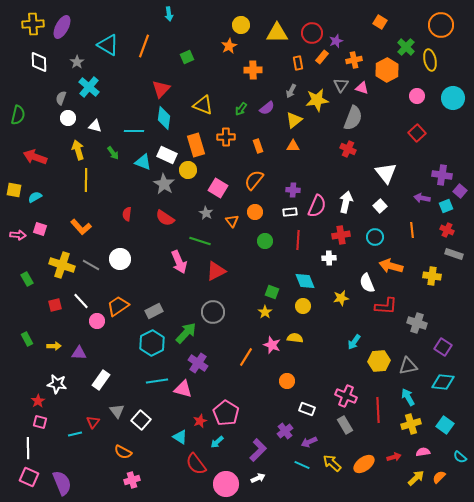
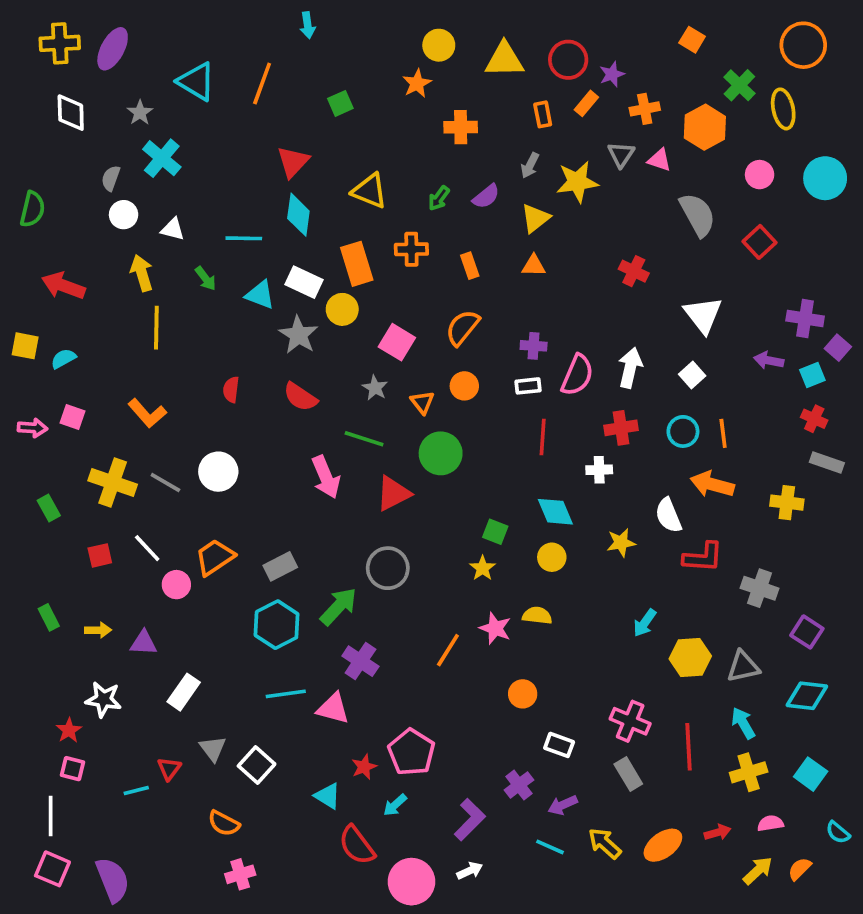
gray semicircle: (353, 118) -> (698, 215), moved, turned -50
orange line: (412, 230) -> (723, 433), moved
green circle: (265, 241) -> (441, 453), moved, size x1.5

